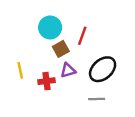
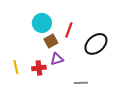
black ellipse: (103, 69) -> (96, 44), moved
yellow line: (20, 70) -> (16, 67), moved

